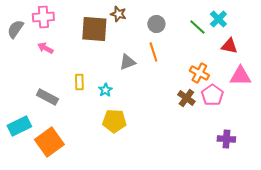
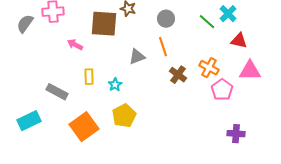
pink arrow: (45, 48) -> (75, 45), moved
brown cross: (186, 98) -> (178, 75), moved
yellow pentagon: (114, 121) -> (124, 116), turned -30
orange square: (49, 142) -> (84, 127), moved

